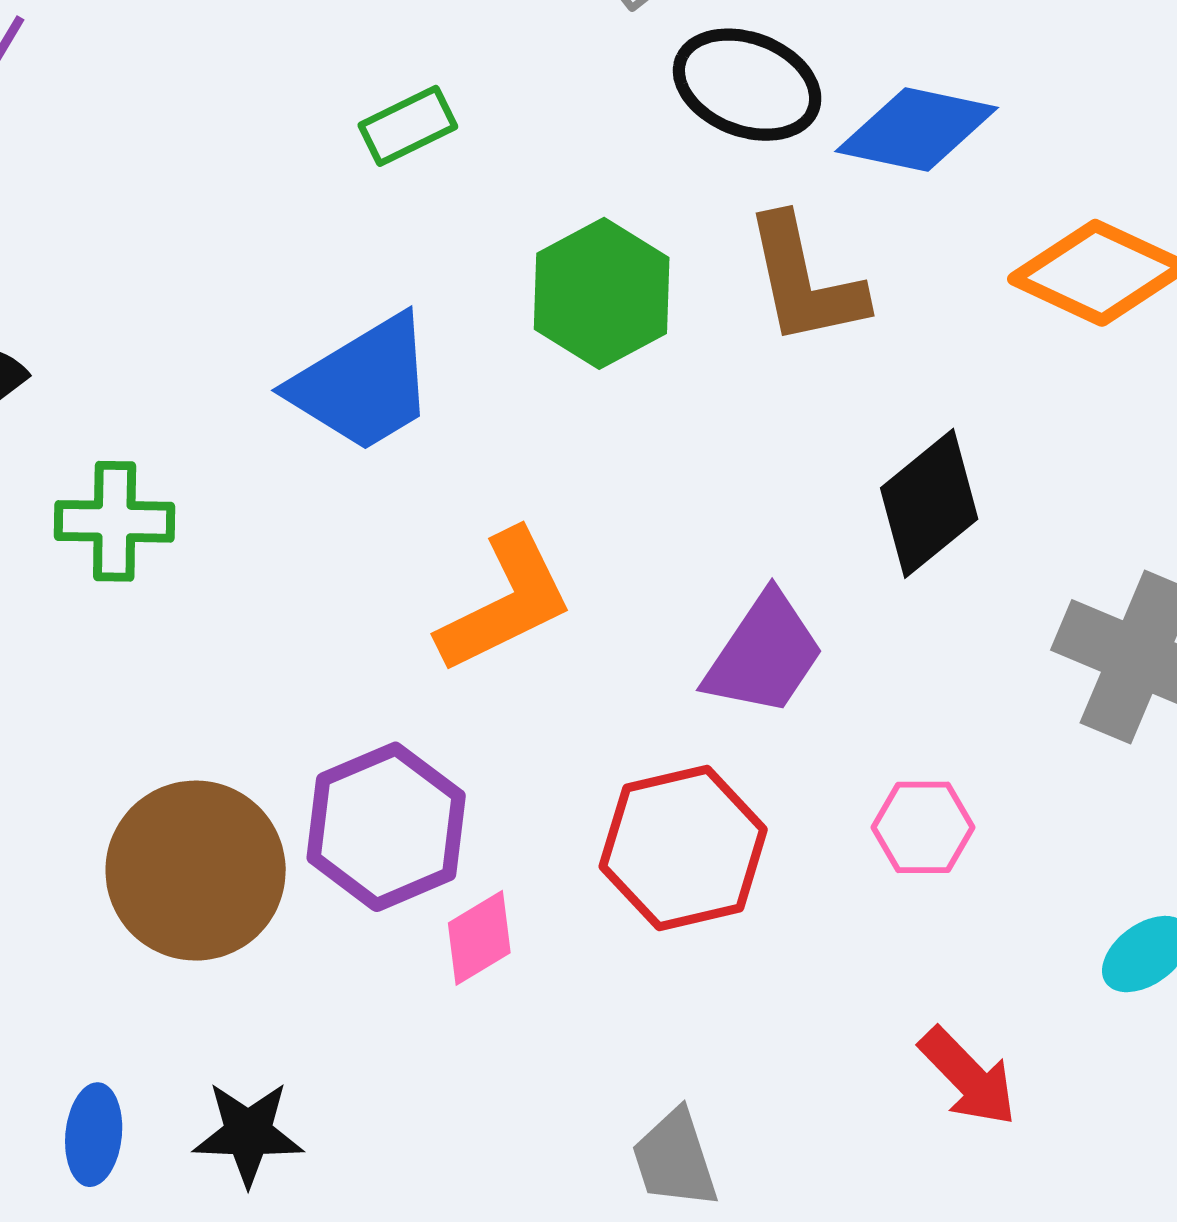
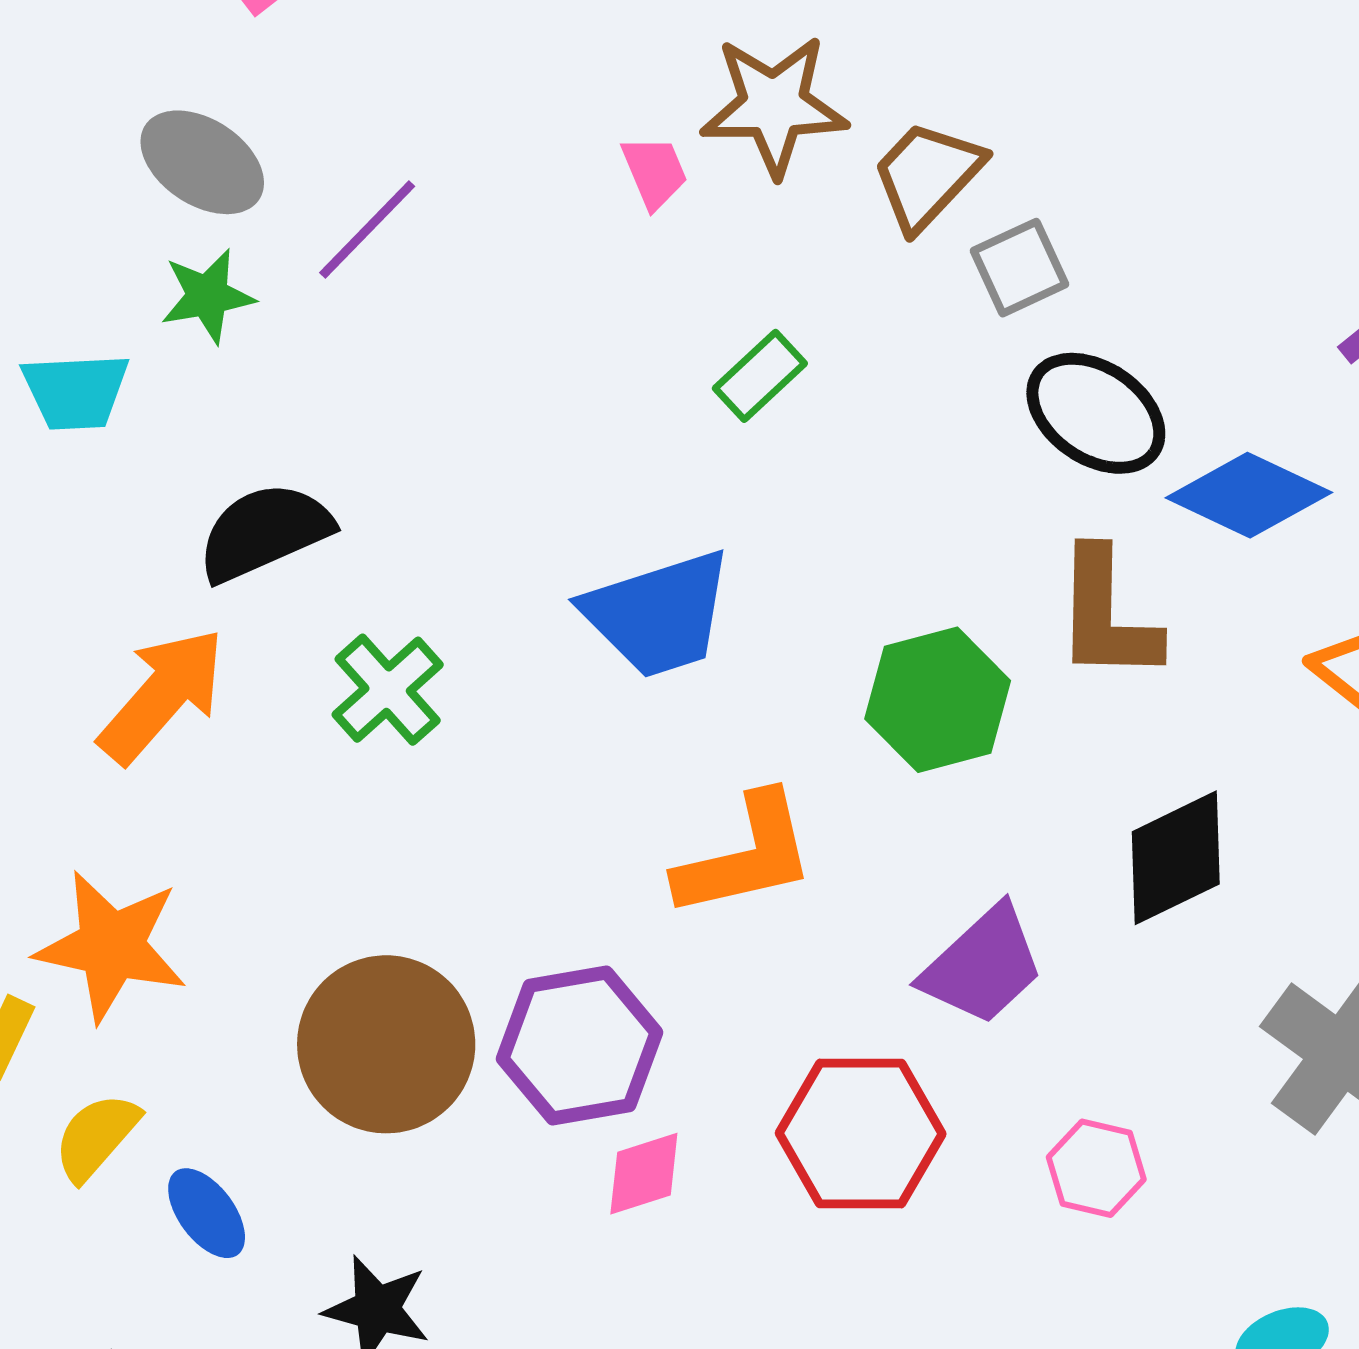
green rectangle: (408, 126) -> (760, 376), turned -30
green hexagon: (602, 293) -> (938, 700), moved
green cross: (115, 521) -> (388, 690), turned 34
blue ellipse: (94, 1135) -> (207, 1213), moved, turned -56

